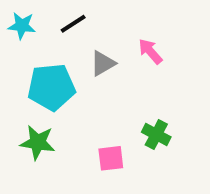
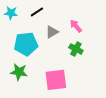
green cross: (156, 135) -> (76, 49), moved
pink square: (111, 158) -> (56, 80), size x1.6

